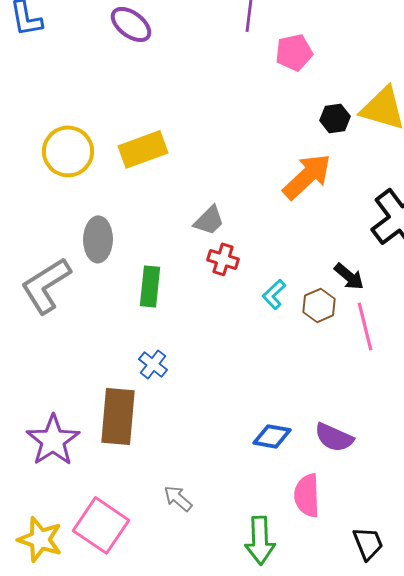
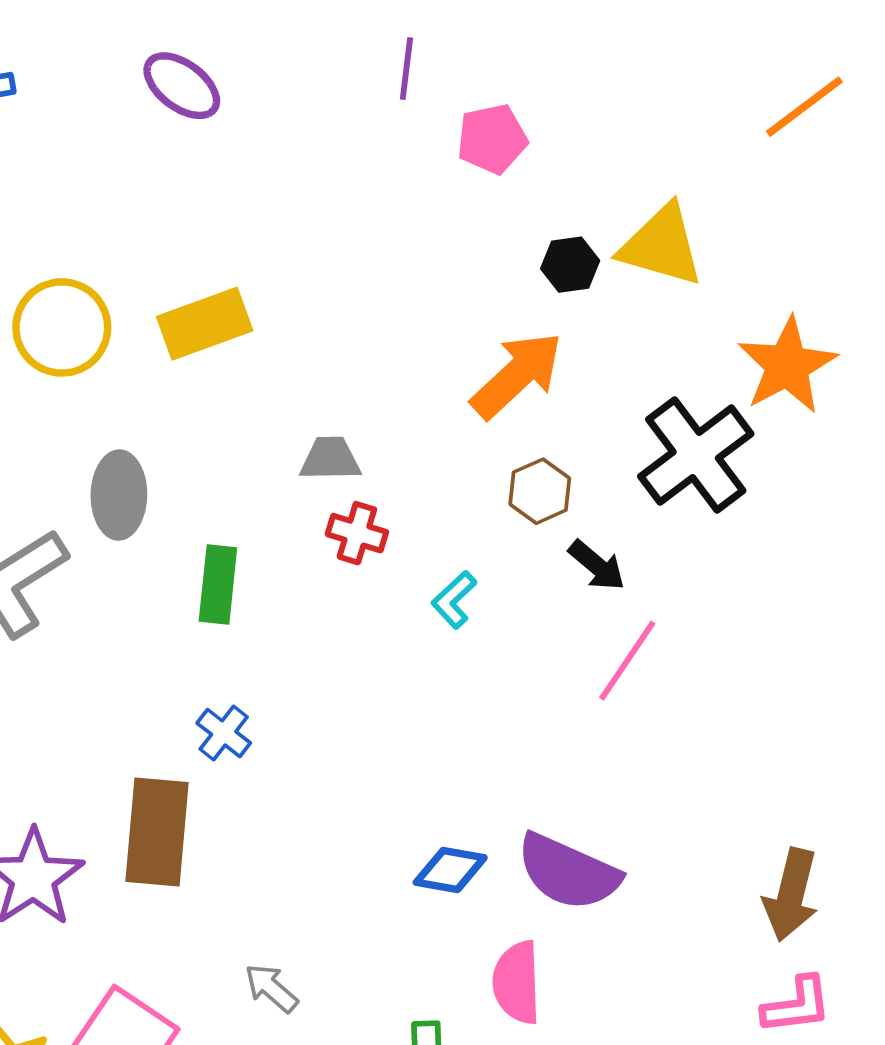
gray trapezoid: (209, 220) -> (330, 459), turned -136
brown hexagon: (319, 305) -> (540, 491), moved
pink line: (365, 326) -> (627, 661), turned 48
purple semicircle: (334, 437) -> (568, 872), size x1.4

